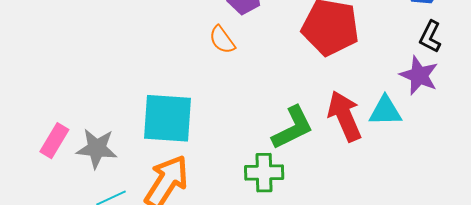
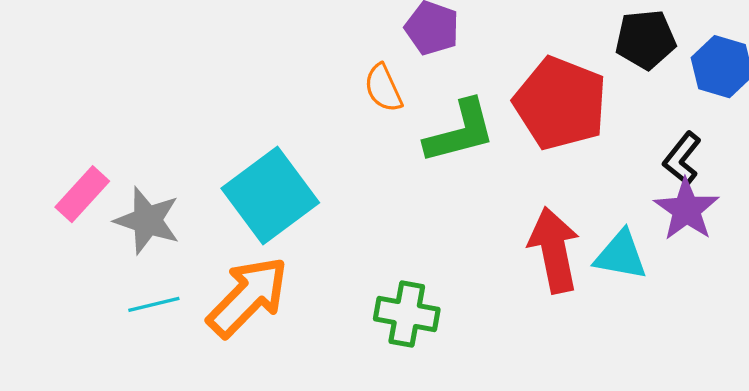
black L-shape: (430, 37) -> (682, 158), moved
cyan square: (167, 118) -> (270, 196), turned 38
green L-shape: (293, 128) -> (460, 132), moved

